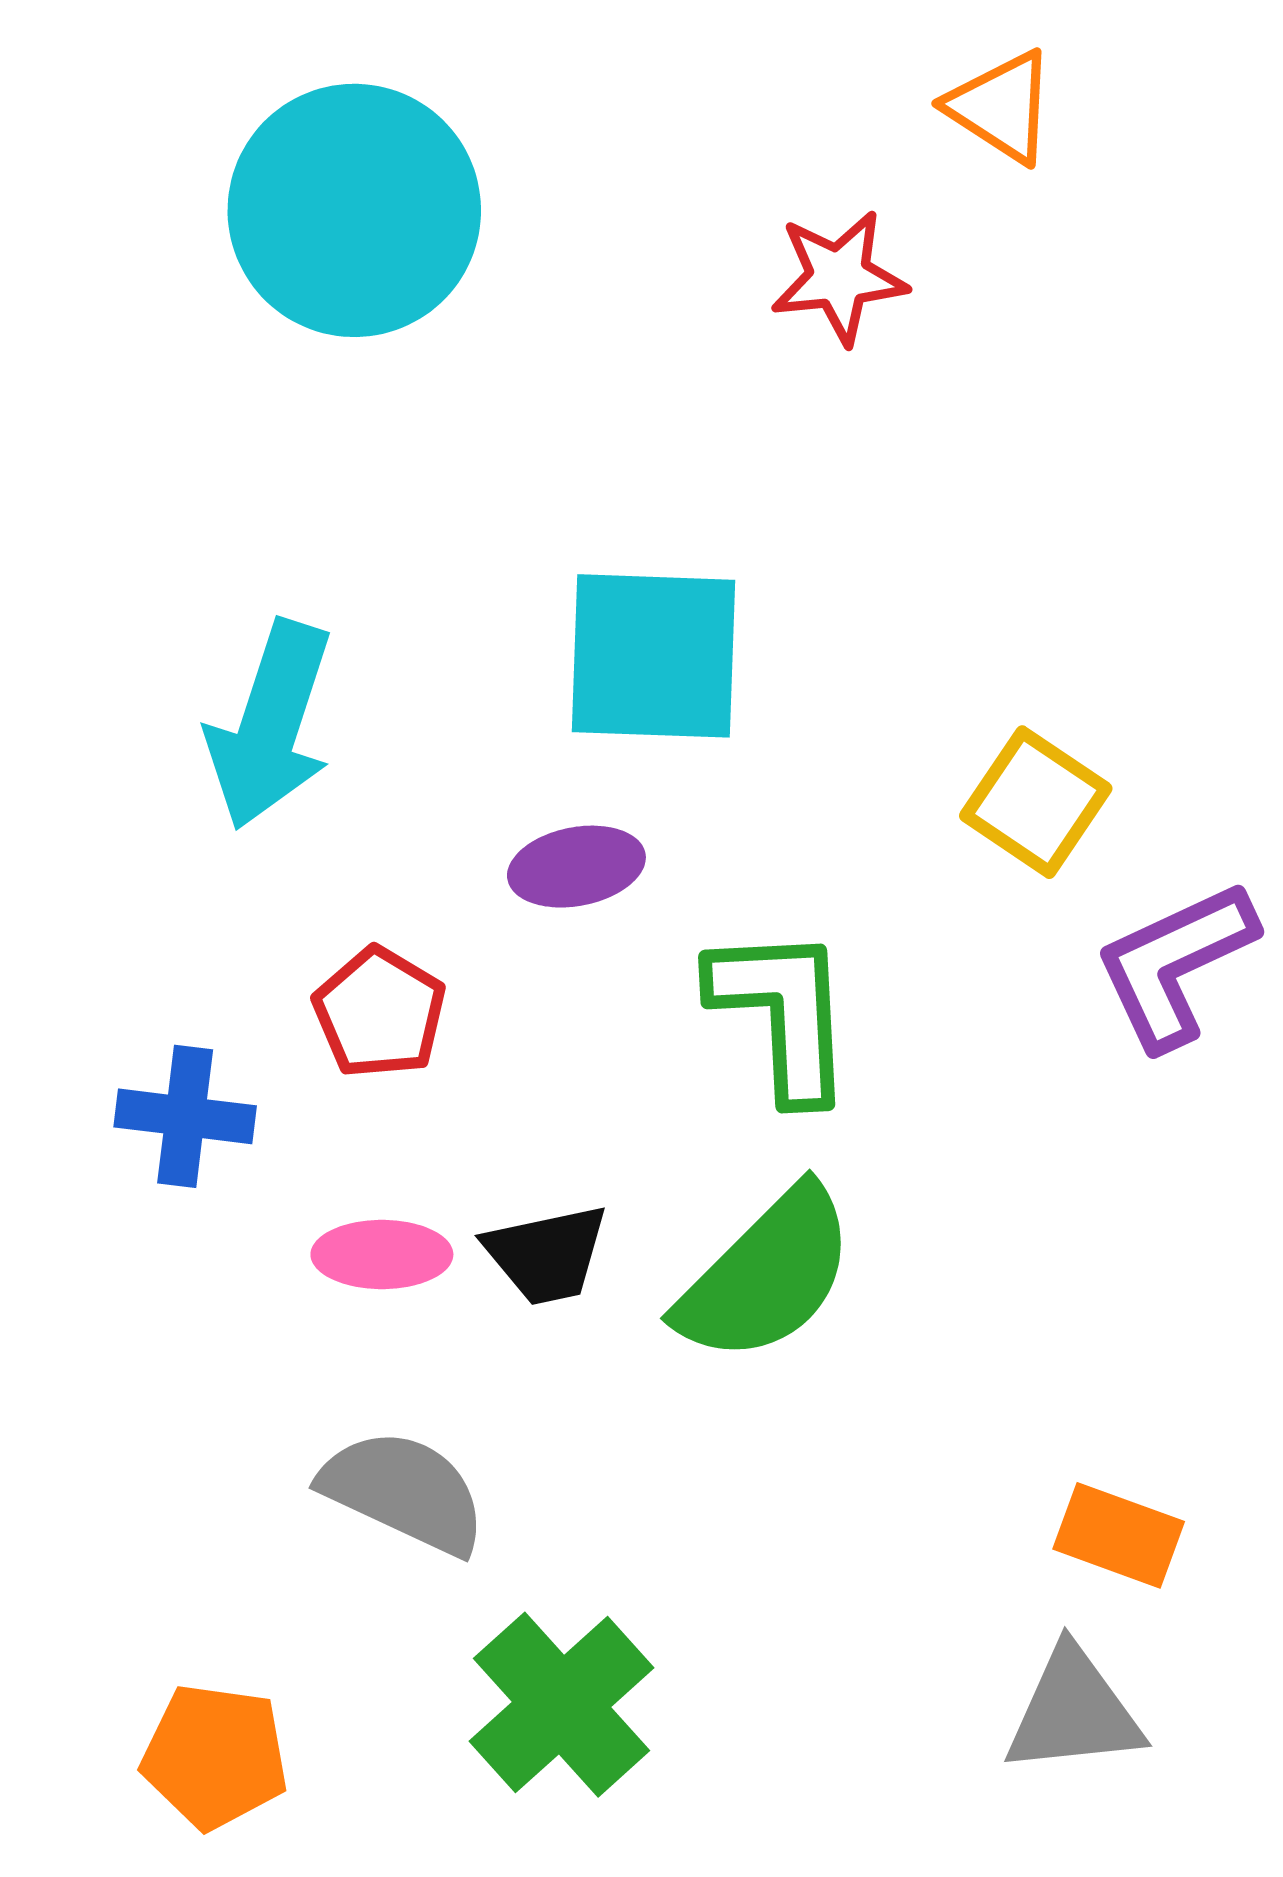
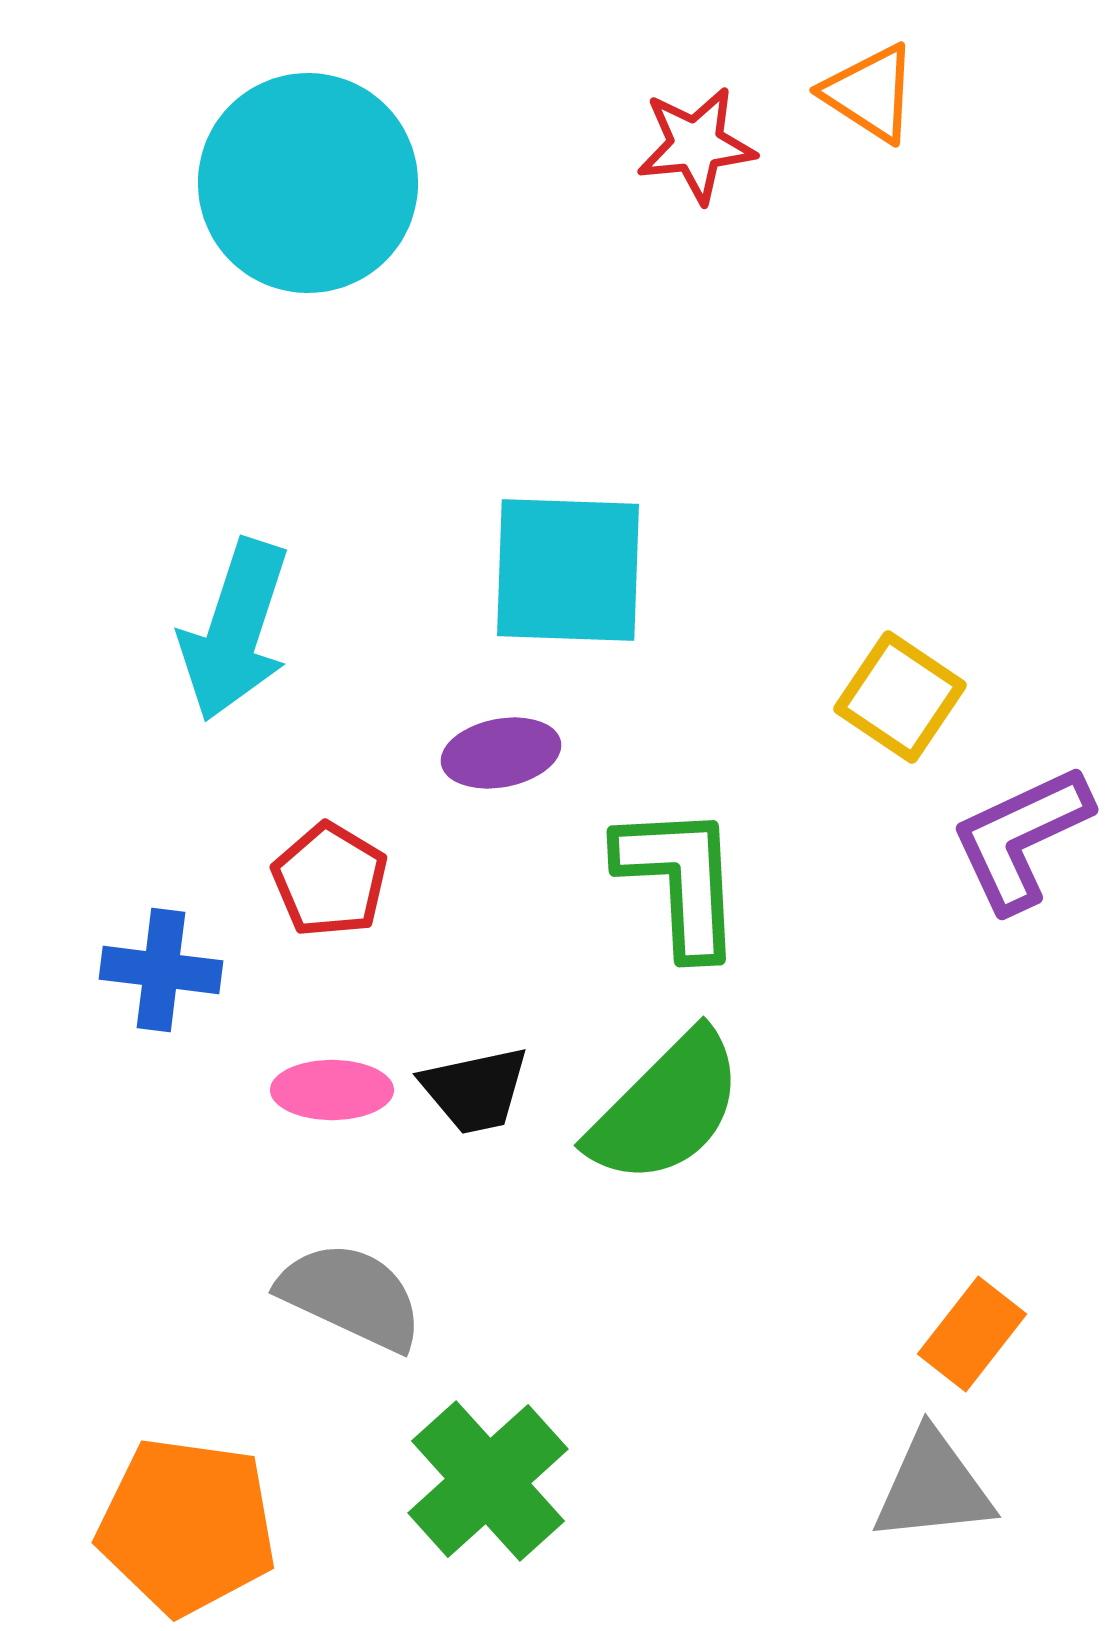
red star: (839, 277) -> (696, 145), moved
orange rectangle: (1119, 1535) -> (972, 1334), turned -72
orange pentagon: (215, 1756) -> (187, 1526), size x1.4

